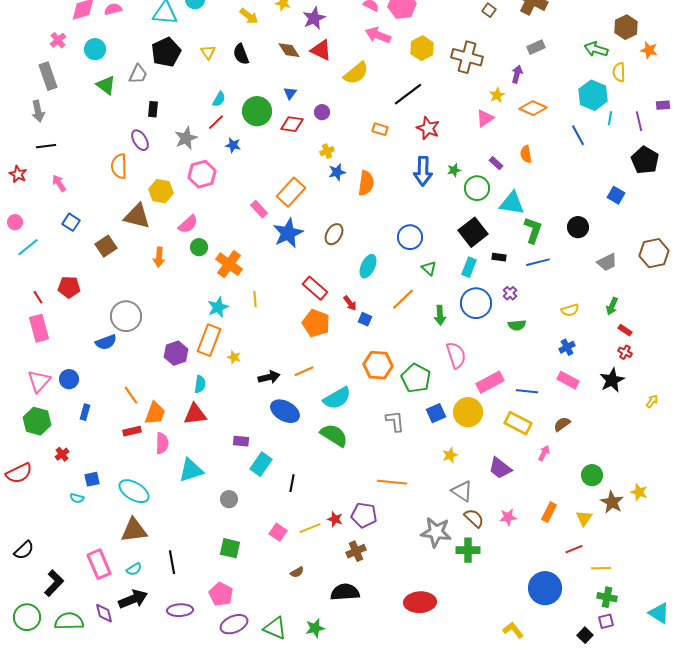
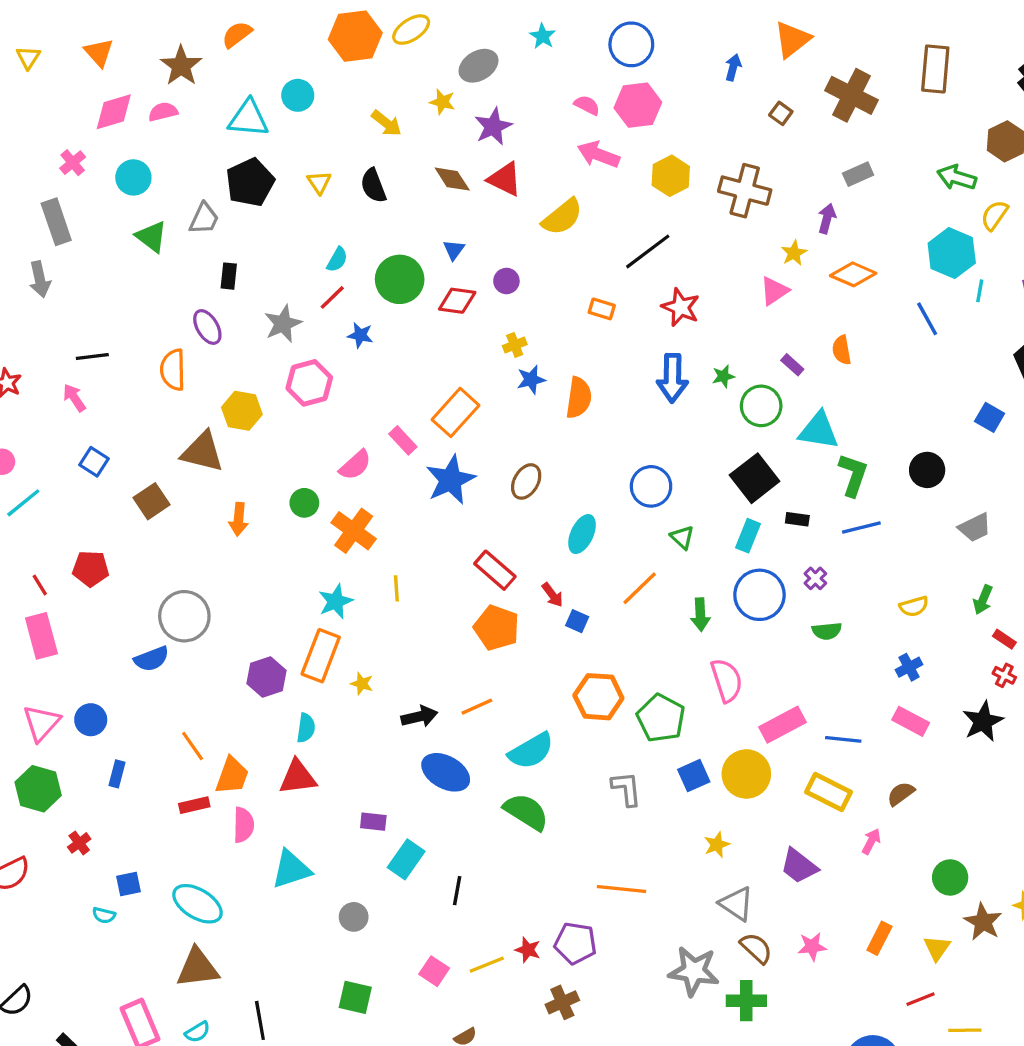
yellow semicircle: (619, 72) -> (994, 215), turned 36
black line: (46, 146) -> (92, 357), moved
pink semicircle: (188, 224) -> (355, 465), moved

